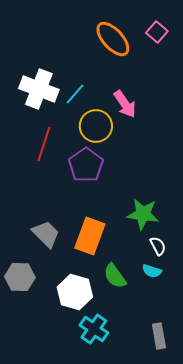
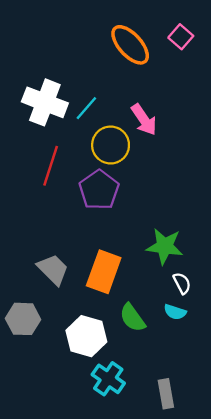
gray rectangle: (159, 336) -> (166, 394), moved

